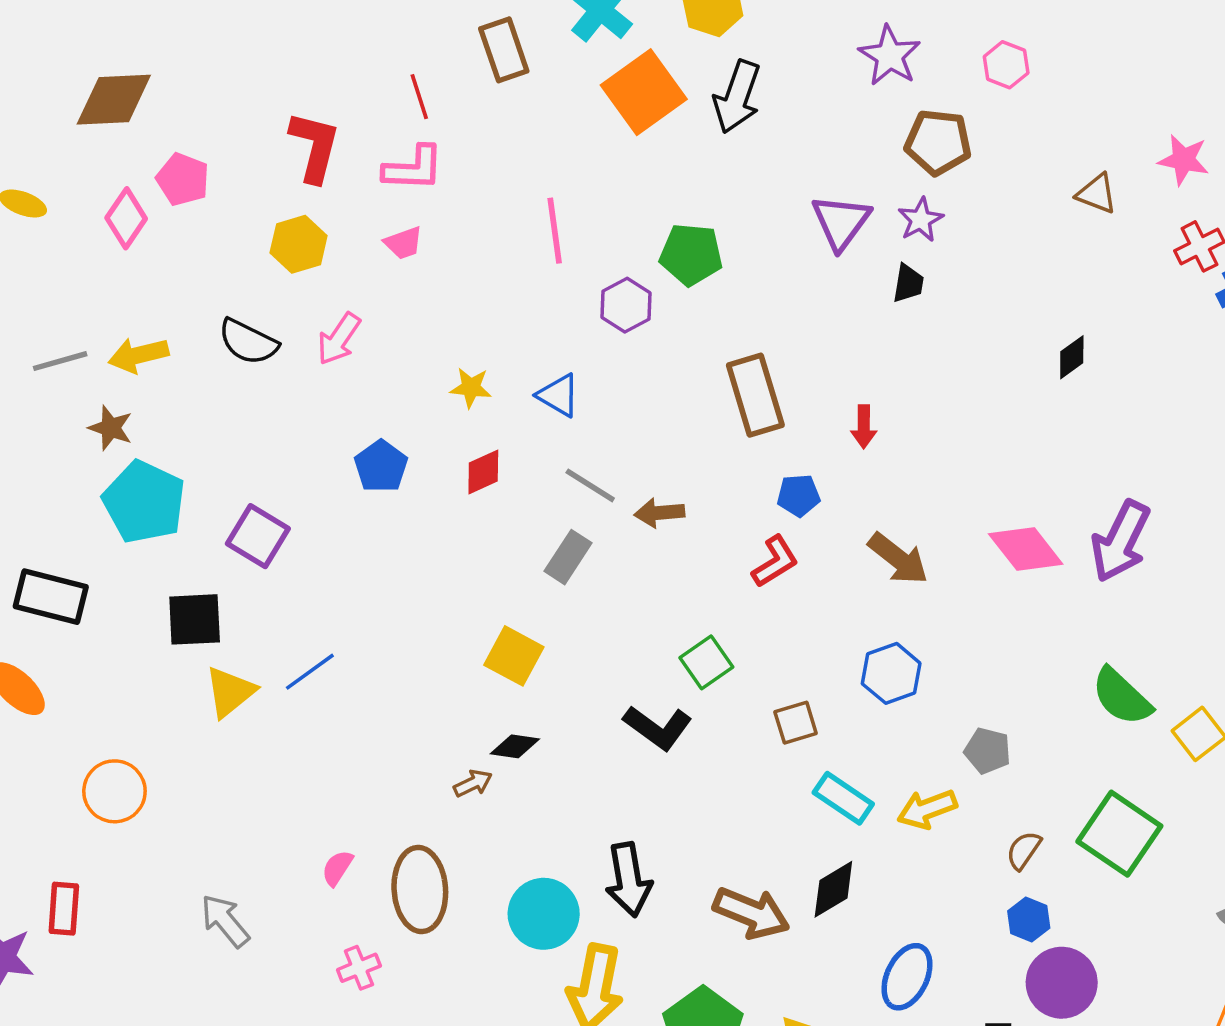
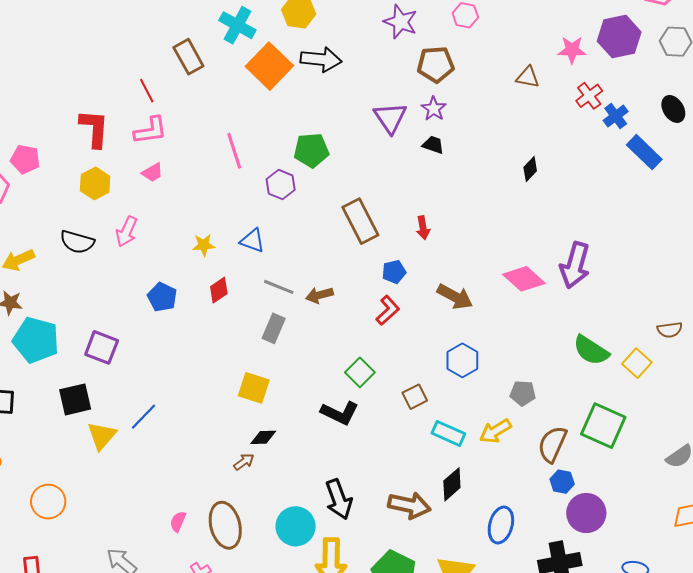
black arrow: (737, 97) -> (321, 59), turned -93
black trapezoid: (908, 283) -> (433, 145), turned -70
brown semicircle: (1024, 850) -> (552, 444), size x1.6

